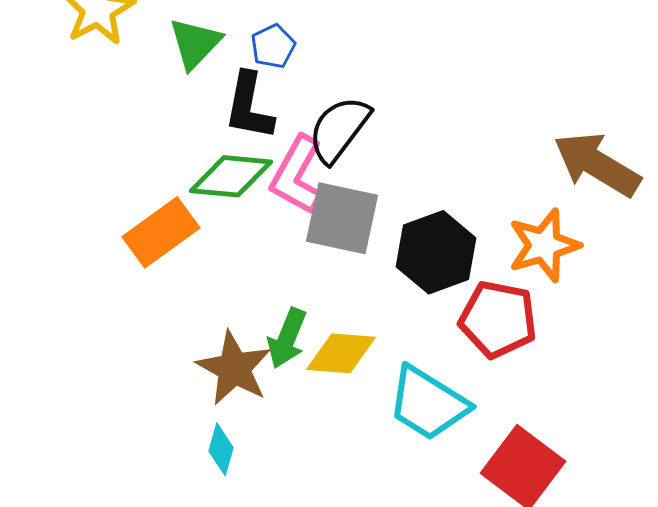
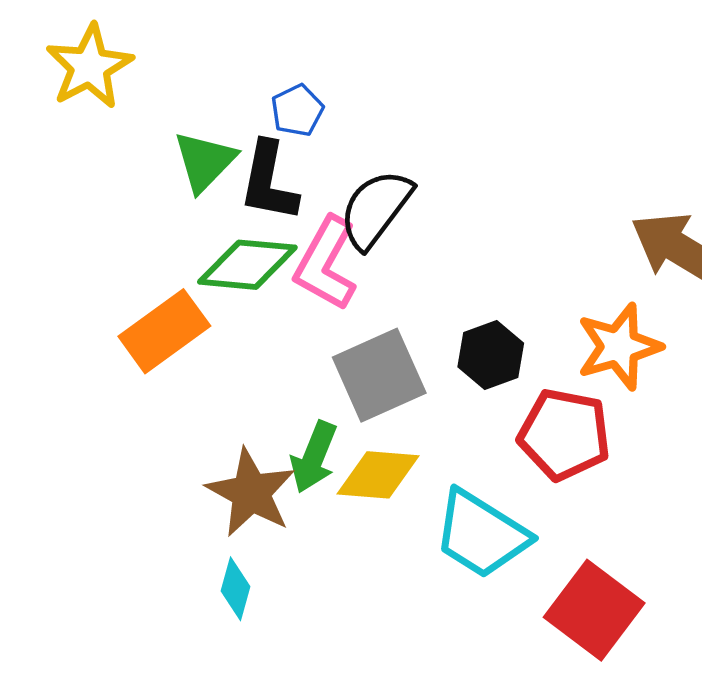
green triangle: (195, 43) -> (205, 161), moved
gray square: (342, 218) -> (379, 375), moved, turned -36
black hexagon: (436, 252) -> (491, 355), size x0.7

